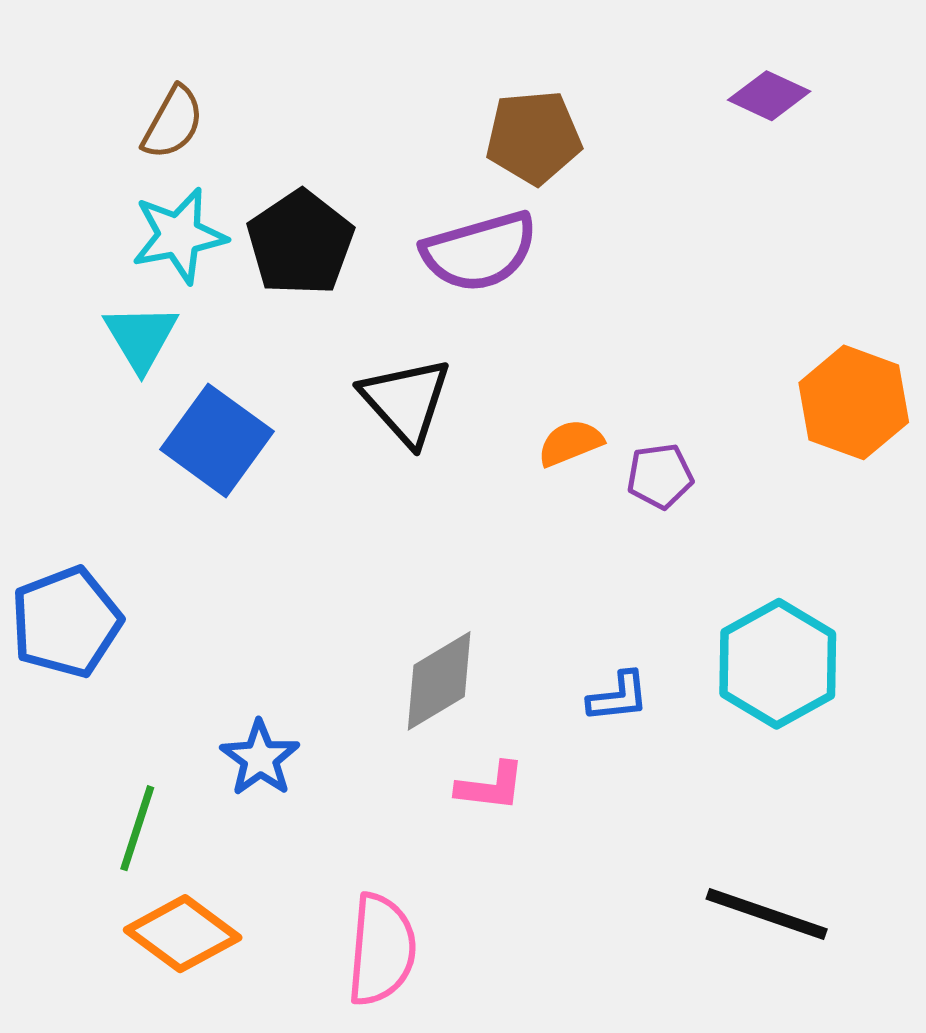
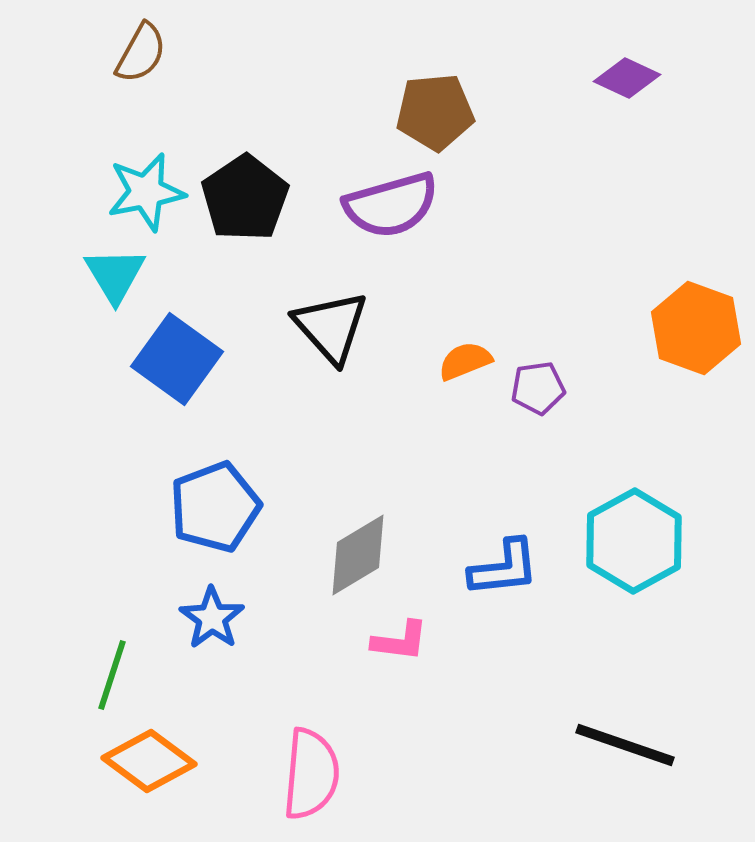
brown semicircle: (173, 123) -> (141, 53), moved
blue pentagon: (66, 622) -> (215, 507), moved
blue L-shape: (618, 697) -> (504, 568), size x1.4

